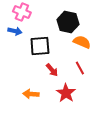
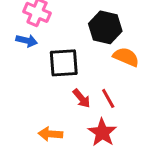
red line: (80, 68) -> (108, 98), moved

